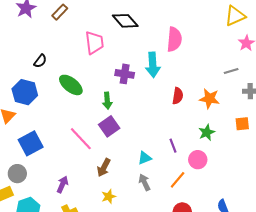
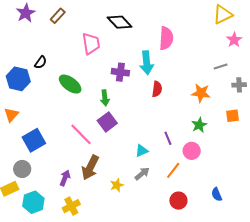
blue hexagon: (25, 92) -> (18, 79), moved
red semicircle: (178, 96) -> (157, 89), moved
brown arrow: (104, 167) -> (90, 168), moved, size x1.4
gray arrow: (144, 182) -> (142, 174), turned 77
yellow star: (109, 196) -> (117, 185), moved

